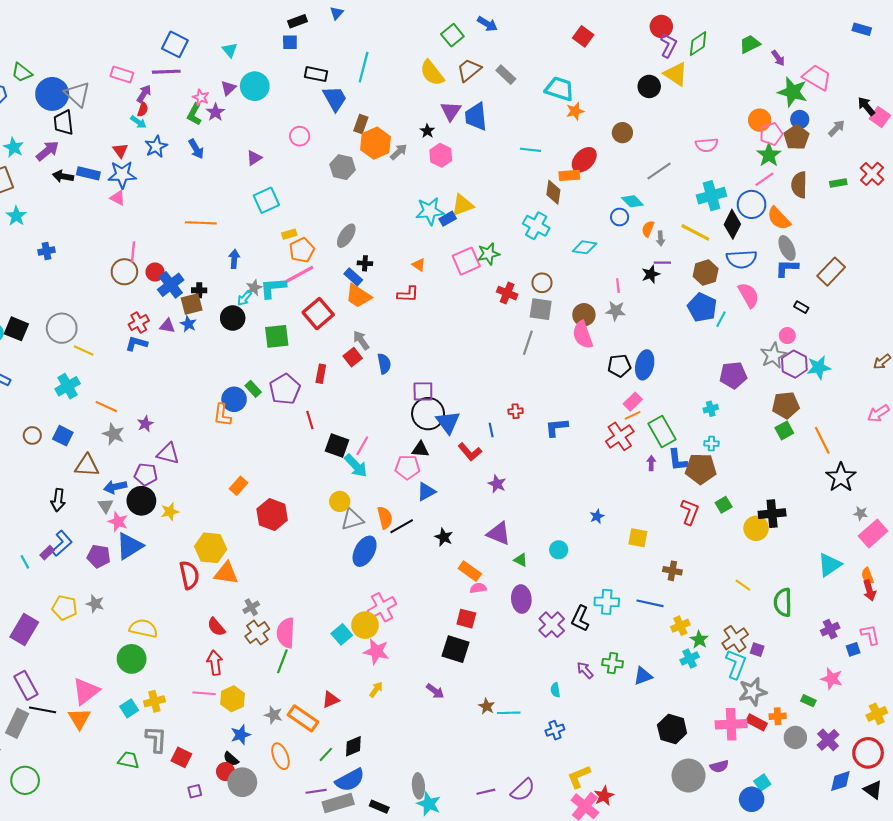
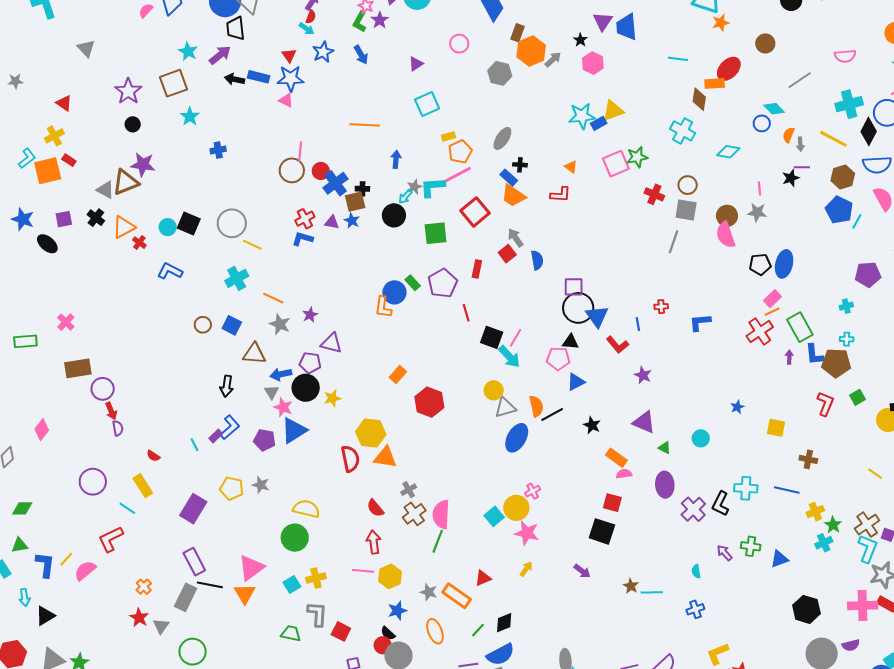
pink cross: (382, 607) -> (533, 491), size x0.6

